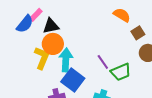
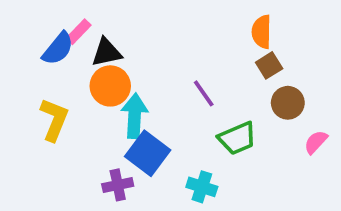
orange semicircle: (122, 15) -> (262, 32), moved, turned -120
yellow L-shape: (42, 58) -> (54, 120), moved
purple line: (103, 62) -> (204, 93), moved

